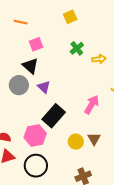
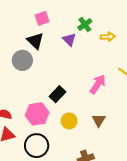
purple triangle: (44, 87) -> (69, 40), moved
black rectangle: (54, 116) -> (57, 94), size x0.7
yellow circle: (76, 142) -> (69, 121), moved

